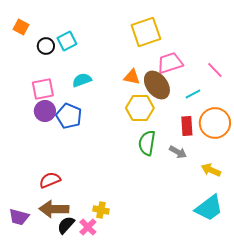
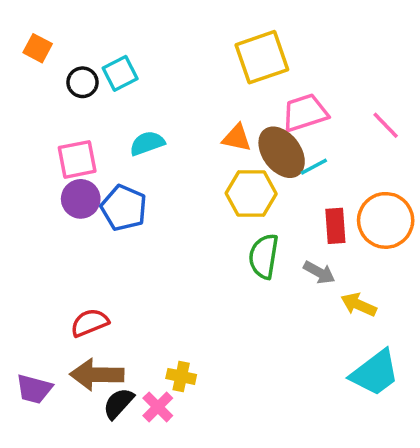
cyan line: (193, 94) -> (314, 167), moved
yellow arrow: (211, 170) -> (359, 305), moved

